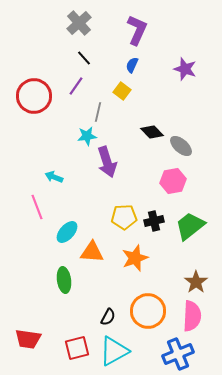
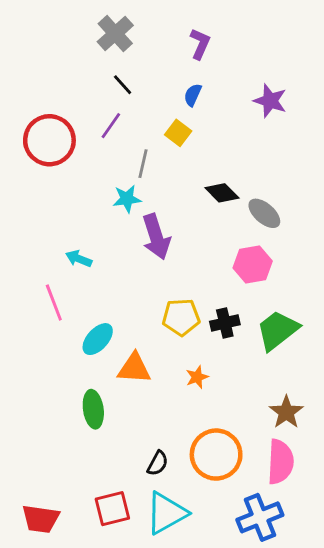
purple L-shape: (137, 30) -> (200, 44), size x0.7
orange star: (135, 258) -> (197, 377), size x0.6
red trapezoid: (28, 339) -> (41, 519), moved

